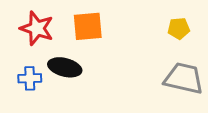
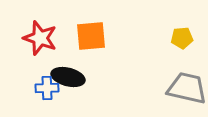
blue cross: (30, 78) -> (47, 88), moved

